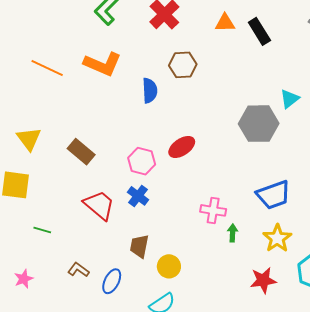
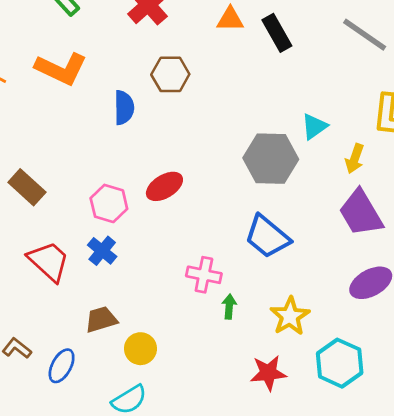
blue trapezoid: (273, 195) -> (267, 237), moved, turned 57
brown trapezoid: (139, 246) -> (101, 319), turned 60

